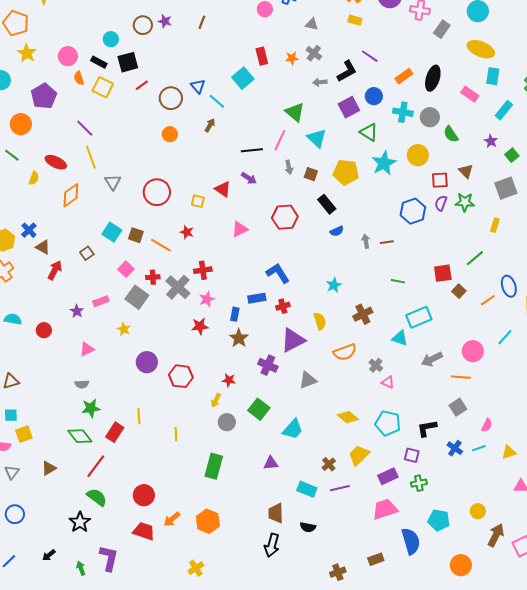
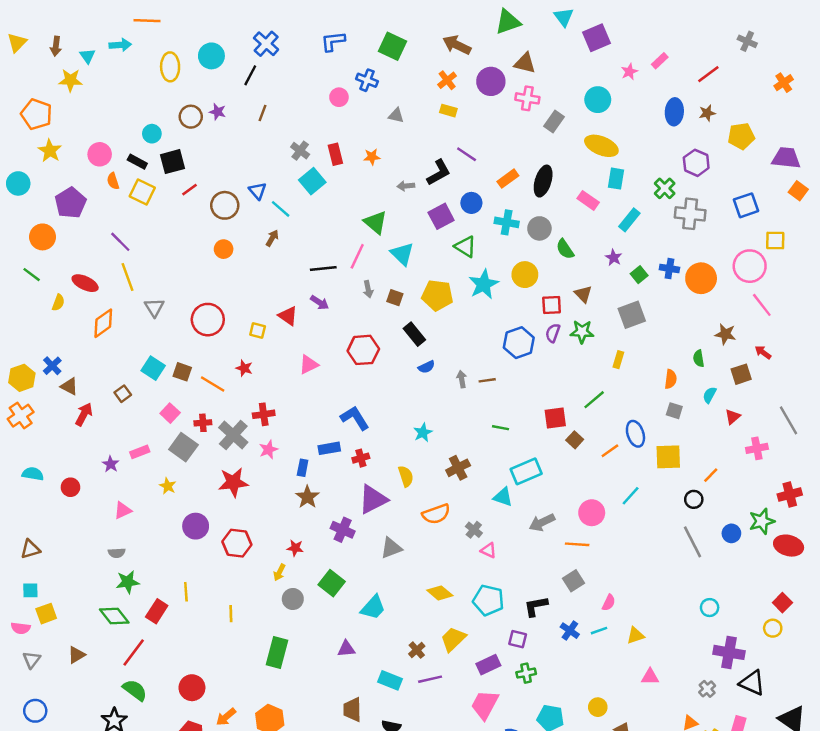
gray cross: (314, 53) -> (300, 151), moved
red star: (200, 326) -> (233, 482), moved, size x1.4
pink trapezoid: (385, 509) -> (485, 705), turned -44

